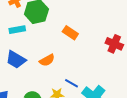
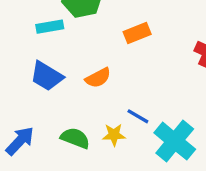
orange rectangle: (70, 33) -> (137, 33), turned -56

